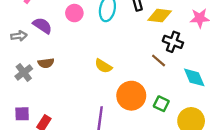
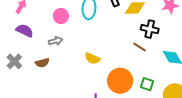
purple semicircle: (42, 26) -> (25, 31), moved
gray arrow: (19, 36) -> (56, 41), moved
gray cross: (24, 72) -> (14, 61), moved

